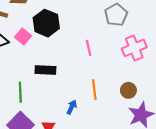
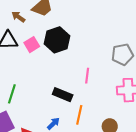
black rectangle: (45, 70) -> (63, 95), moved

